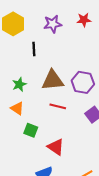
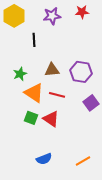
brown triangle: (53, 80) -> (52, 70), size x0.7
orange triangle: (17, 108) -> (34, 93), moved, size x1.5
red triangle: (56, 147) -> (51, 119), moved

